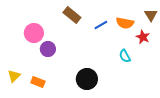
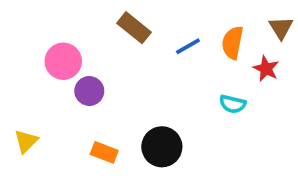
orange semicircle: (125, 23) -> (233, 43), turned 90
cyan semicircle: (125, 56) -> (233, 104), turned -48
orange rectangle: (38, 82) -> (104, 152), moved

